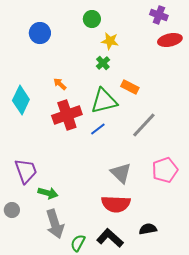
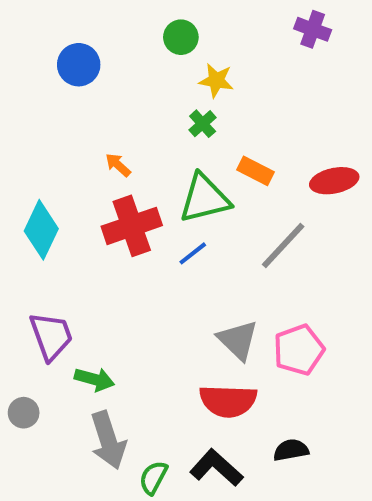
red ellipse: (170, 40) -> (334, 181), moved
cyan diamond: (21, 100) -> (41, 230), moved
pink pentagon: (165, 170) -> (299, 350), moved

